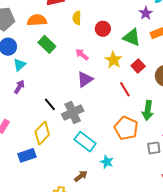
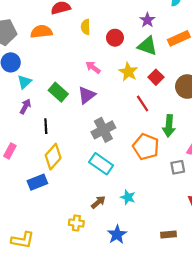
purple star: (146, 13) -> (147, 20), moved
green rectangle: (47, 44) -> (58, 92), moved
purple triangle: (85, 79) -> (87, 95), moved
black line: (50, 104) -> (46, 126), moved, turned 40
gray cross: (73, 113) -> (103, 130), moved
cyan star: (107, 162) -> (128, 197), moved

